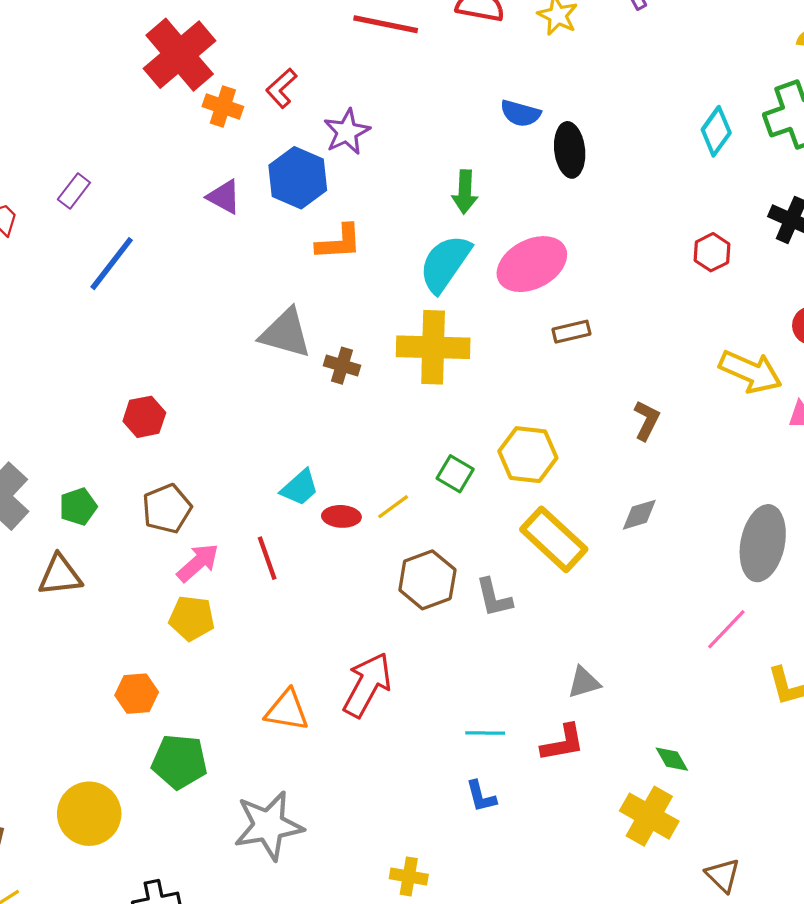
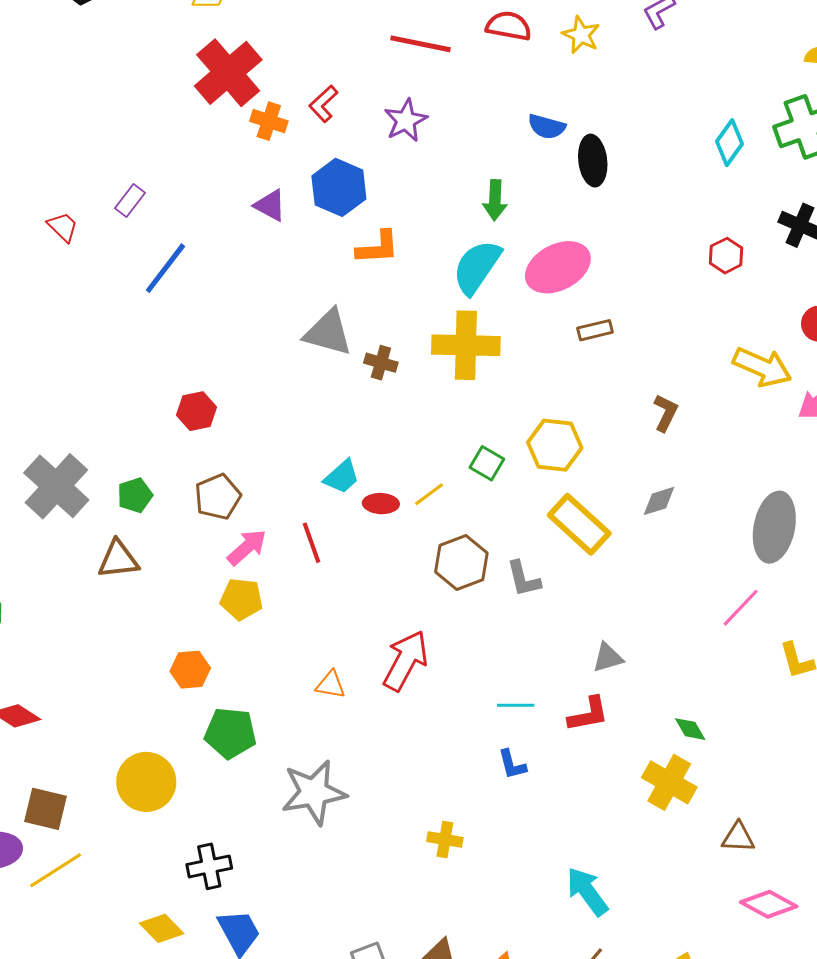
purple star: (347, 132) -> (406, 120), moved
orange triangle: (287, 710) -> (331, 685), size x0.7
brown triangle: (723, 875) -> (738, 837), turned -42

